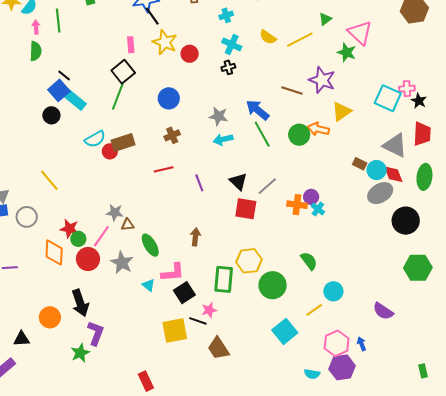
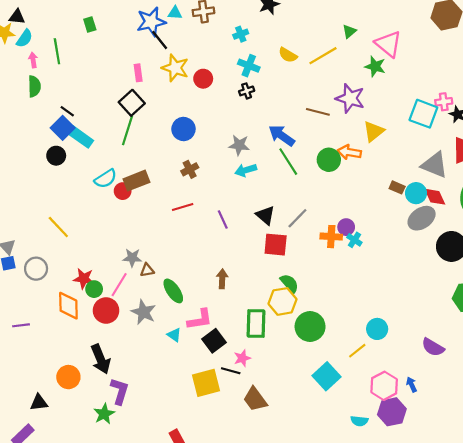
green semicircle: (309, 261) -> (289, 283), moved

